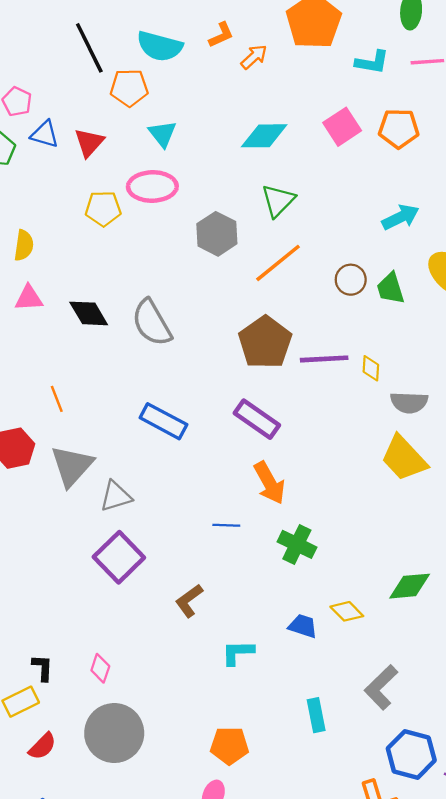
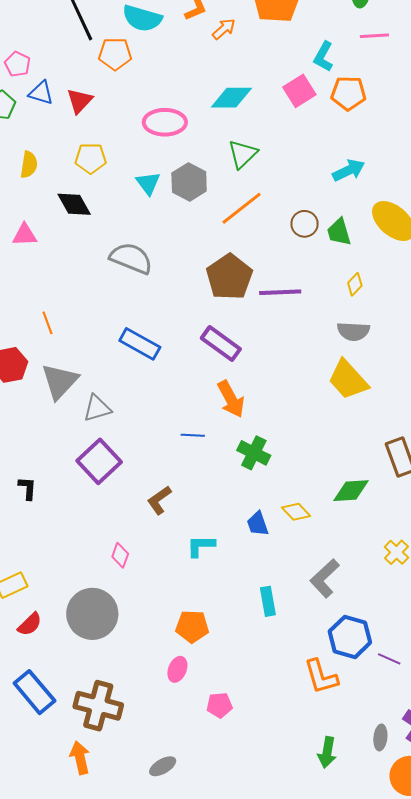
cyan L-shape: (372, 62) -> (323, 57), moved, turned 108
cyan triangle: (162, 134) -> (148, 183), moved
pink ellipse: (152, 187) -> (165, 122), moved
yellow semicircle: (24, 245) -> (29, 165), moved
black diamond: (89, 313) -> (74, 204), moved
gray semicircle: (152, 323) -> (131, 258), turned 141
yellow diamond: (371, 368) -> (355, 284), moved, turned 40
blue trapezoid: (303, 626) -> (258, 524), turned -128
black L-shape: (43, 668) -> (27, 488), moved
pink diamond: (100, 668) -> (120, 555), moved

